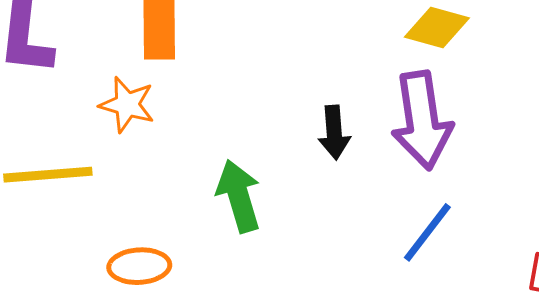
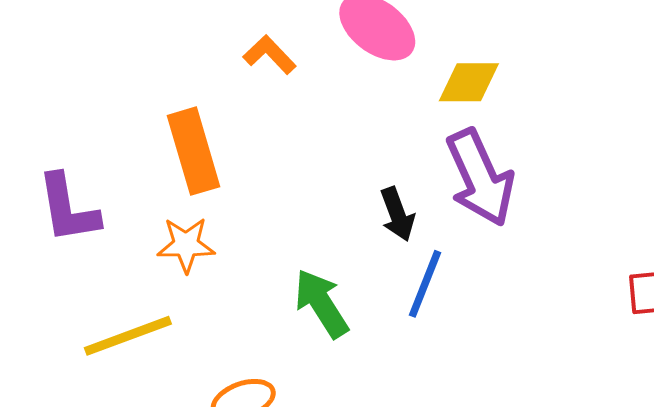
blue line: (427, 232) -> (425, 284), moved

